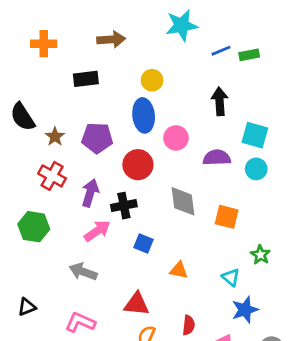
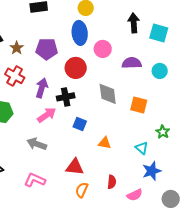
cyan square: (255, 135) -> (159, 33), moved

